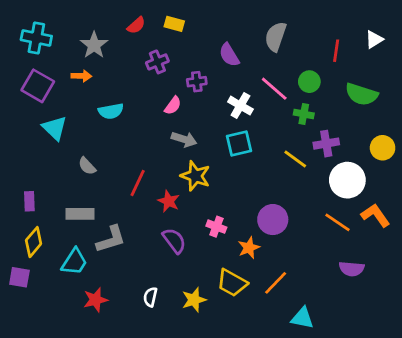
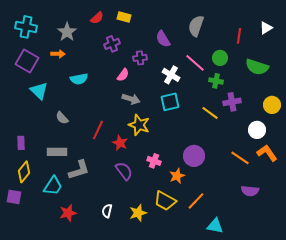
white circle: (347, 180) -> (257, 130), moved, size x0.7

